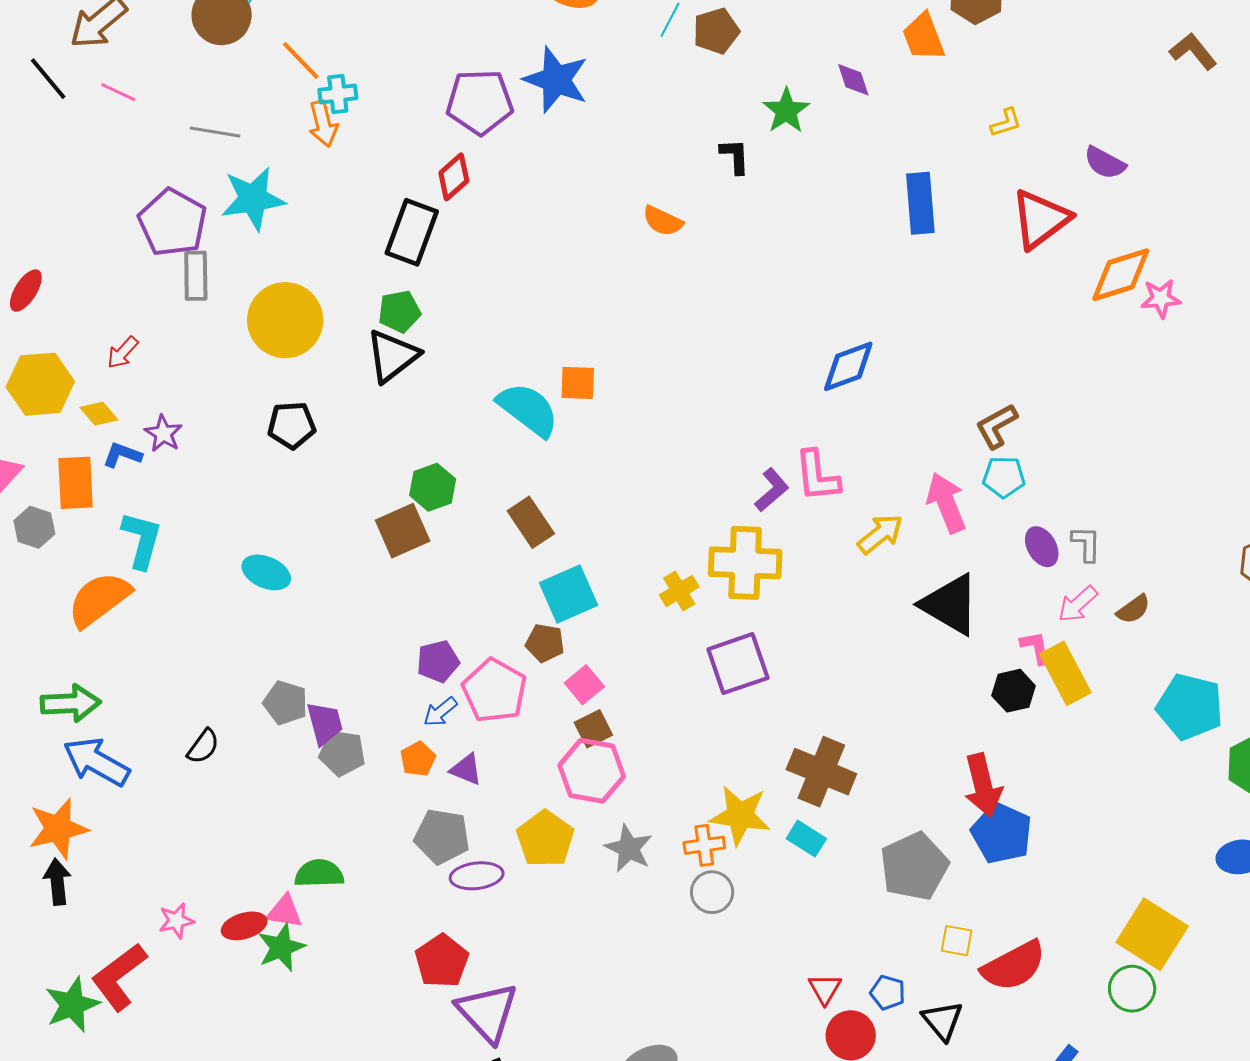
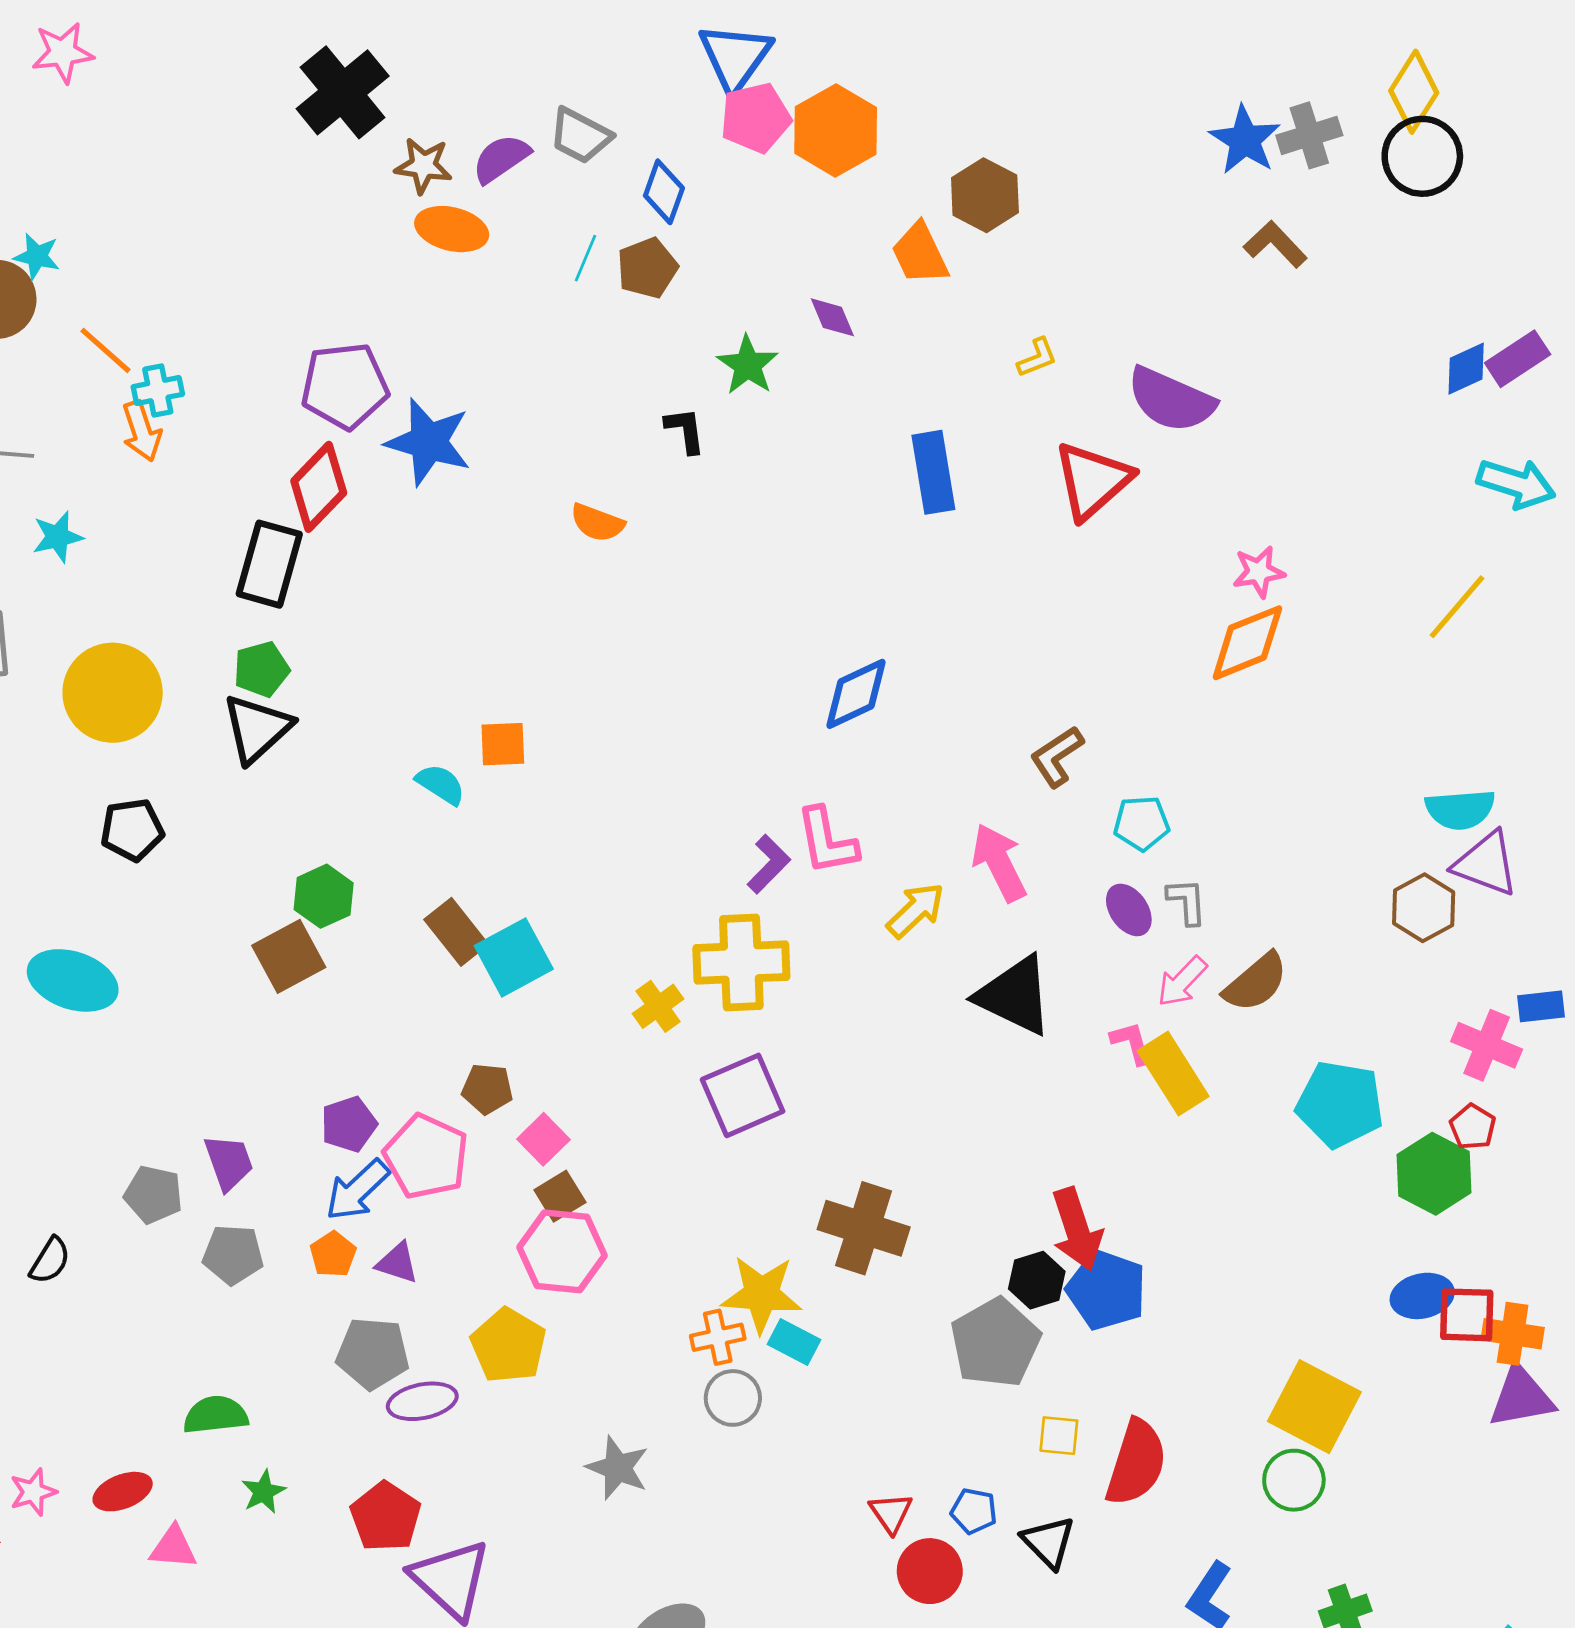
blue star: (556, 80) -> (428, 442), moved
purple semicircle: (1105, 163) -> (1171, 400), size x1.6
red diamond: (454, 177) -> (319, 487), size x1.4
cyan star: (253, 199) -> (58, 537), size x0.6
orange diamond: (1121, 275) -> (1247, 643), moved
cyan semicircle: (528, 410) -> (441, 784), size x0.6
cyan pentagon: (1004, 477) -> (1142, 823), moved
cyan ellipse: (266, 572) -> (73, 980), moved, size x1.4
cyan square: (569, 594) -> (514, 957), moved
brown semicircle: (1133, 609) -> (1256, 982), size x1.5
black hexagon: (1014, 691) -> (1037, 1280), moved
blue arrow: (440, 712) -> (357, 1190), size x1.5
purple trapezoid: (325, 723) -> (229, 1162), moved
cyan rectangle: (806, 839) -> (794, 1342), moved
gray star: (629, 848) -> (618, 1468), moved
pink triangle: (285, 912) -> (173, 1547), moved
green star: (281, 947) -> (263, 1492), moved, size x0.7
red semicircle: (1014, 966) -> (1136, 1463), turned -40

